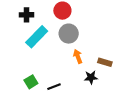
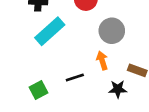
gray circle: (69, 34) -> (112, 31), moved
black line: (54, 87) -> (75, 78), moved

